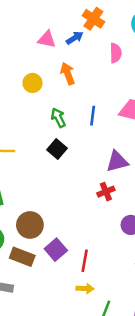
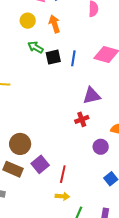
yellow circle: (32, 83) -> (28, 21), moved
green arrow: (58, 118) -> (36, 47), moved, turned -35
black square: (57, 149) -> (53, 57), moved, turned 35

